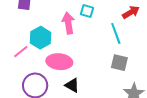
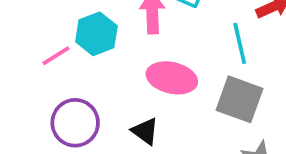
pink ellipse: (59, 62) -> (172, 78), moved
gray square: (119, 63) -> (240, 99), size x1.4

